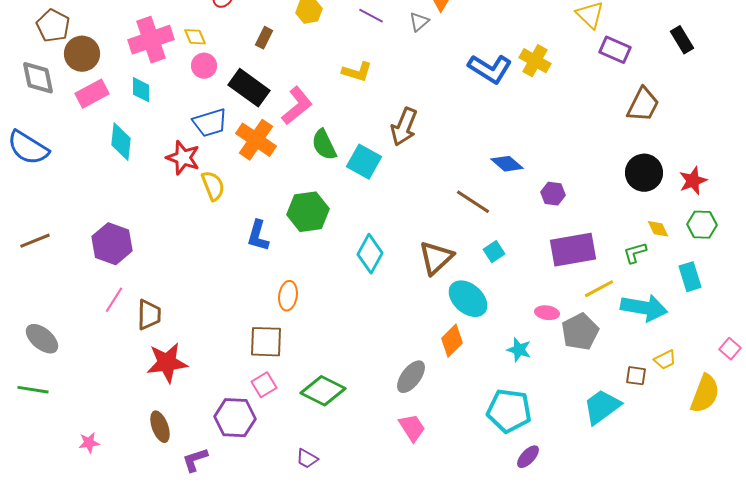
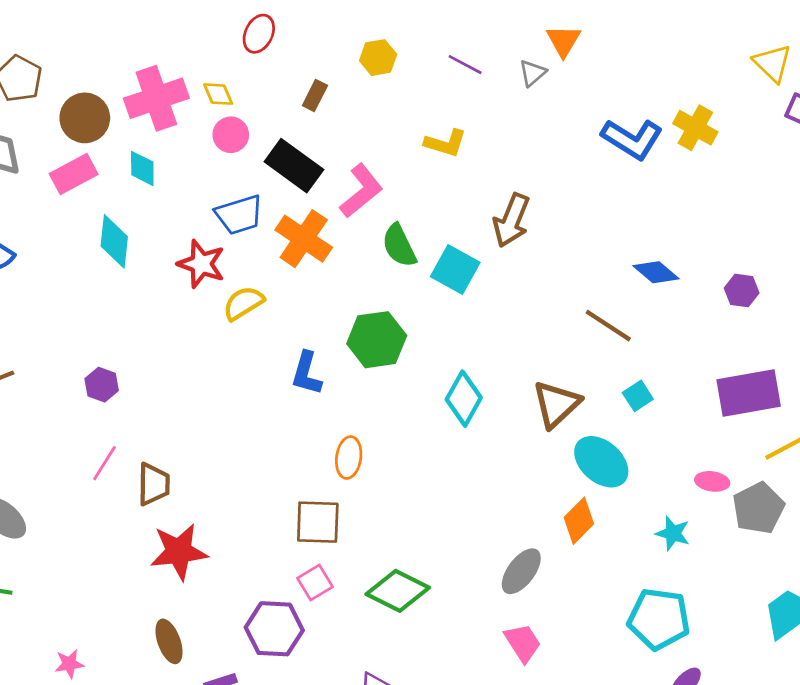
brown circle: (82, 54) -> (85, 118), moved
yellow semicircle: (213, 186) -> (243, 303), turned -100
purple hexagon: (553, 194) -> (742, 291), moved
purple hexagon: (112, 244) -> (102, 385), size x0.6

